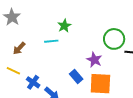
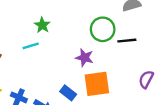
blue rectangle: (76, 77) -> (68, 93), moved

